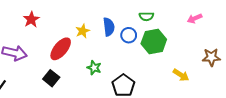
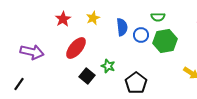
red star: (31, 20) -> (63, 19), moved
yellow star: (83, 31) -> (93, 18), moved
black square: (51, 78) -> (87, 76), moved

